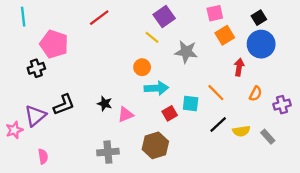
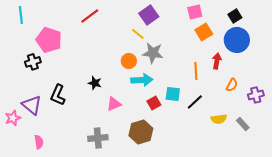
gray star: (186, 52) -> (153, 53), moved
orange line: (216, 93) -> (196, 71), moved, turned 42
black star: (105, 104) -> (95, 83), moved
black L-shape: (64, 105) -> (58, 95), turned 135
purple triangle: (35, 116) -> (32, 105), turned -40
black line: (218, 124) -> (195, 102), moved

